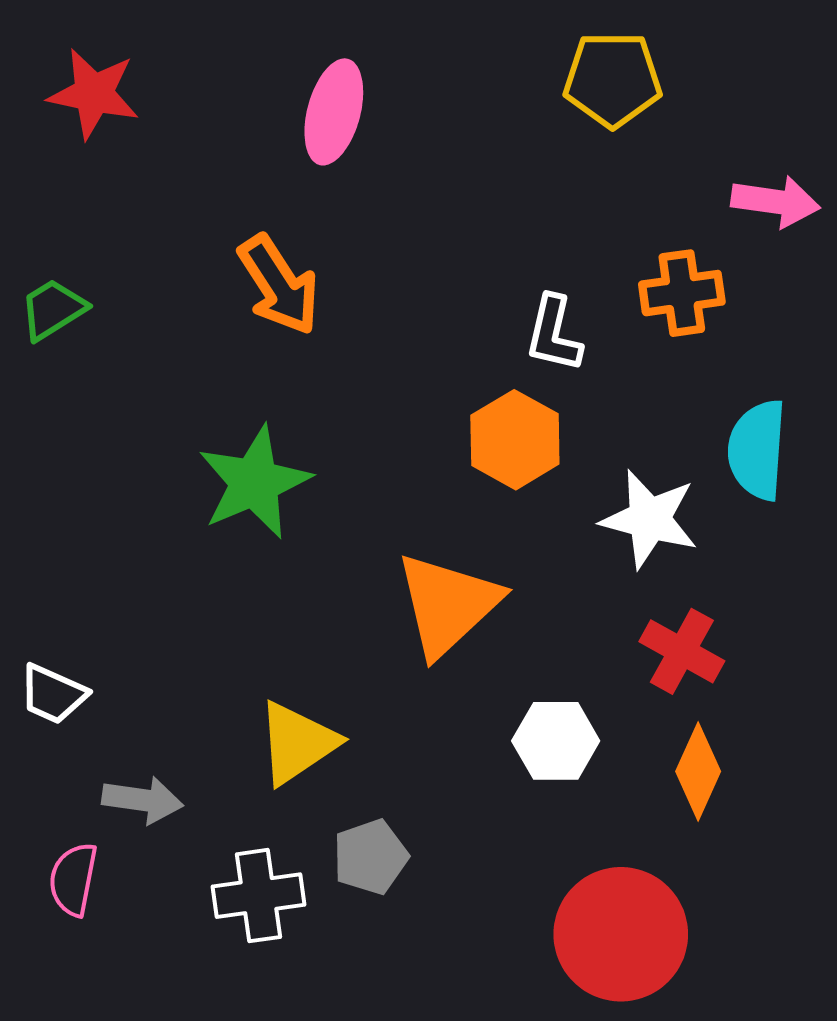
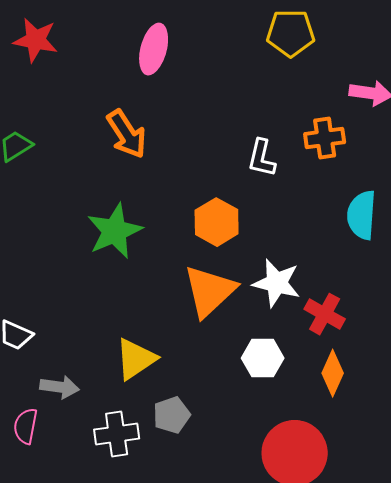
orange hexagon: (515, 440) -> (217, 222), moved
white star: (649, 519) -> (277, 283), moved

